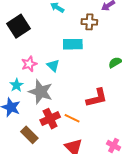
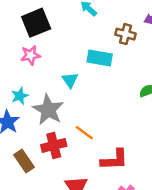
pink star: (29, 64) -> (30, 55), moved
red L-shape: (97, 98) -> (114, 160), moved
orange line: (72, 118) -> (84, 133), moved

